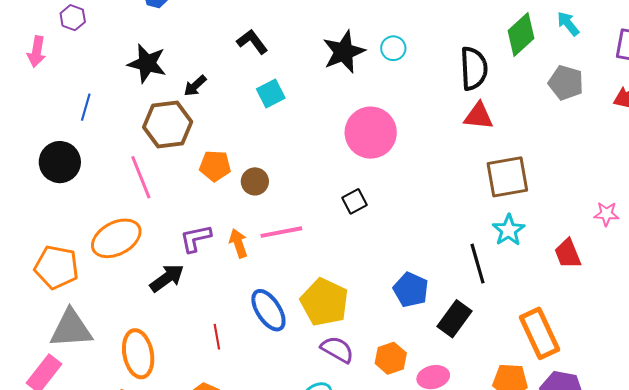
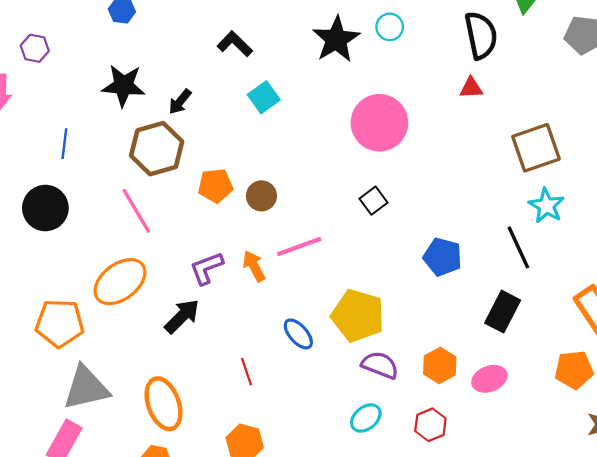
red triangle: (479, 116) -> (471, 88), moved, size x0.7
blue pentagon: (411, 290) -> (443, 257), moved
blue ellipse: (268, 310) -> (298, 334), size x0.7

